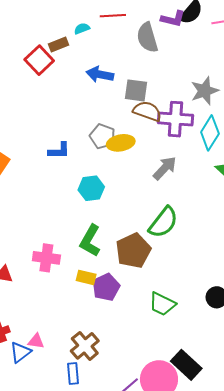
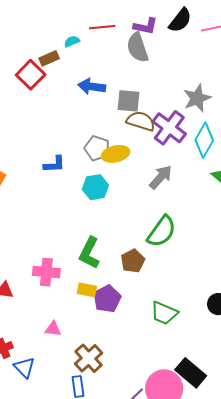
purple L-shape: (173, 19) -> (145, 26), moved
purple cross: (175, 119) -> (169, 128), turned 36
cyan hexagon: (91, 188) -> (95, 187), moved
brown pentagon: (133, 251) -> (133, 261), size x0.7
pink triangle: (36, 341) -> (53, 329), moved
blue triangle: (20, 352) -> (24, 367), turned -35

